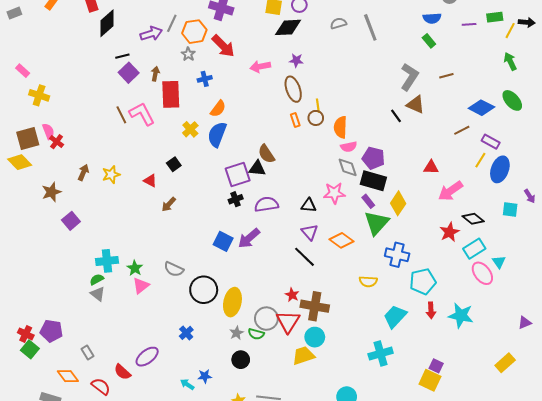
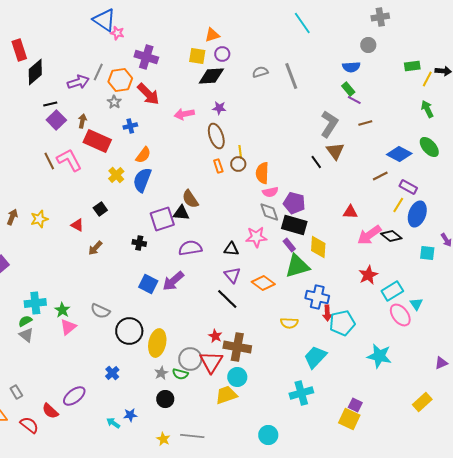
purple line: (469, 24) -> (354, 100), moved, turned 32
red rectangle: (171, 94) -> (97, 141), turned -64
brown triangle: (416, 105) -> (335, 151), turned 30
black cross: (236, 199) -> (139, 243), moved, turned 32
yellow diamond: (398, 203) -> (318, 247), turned -30
black diamond: (473, 219) -> (391, 236), moved
green triangle: (376, 223) -> (297, 266), turned 32
red arrow: (431, 310) -> (327, 313), moved

